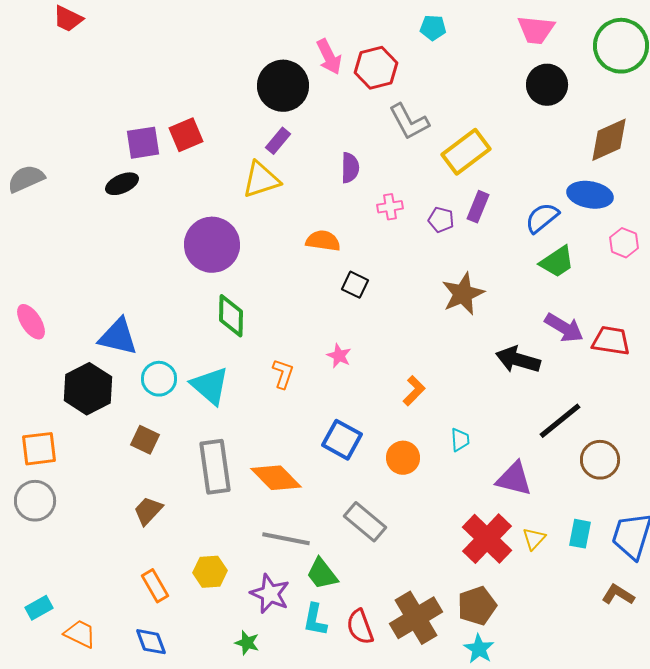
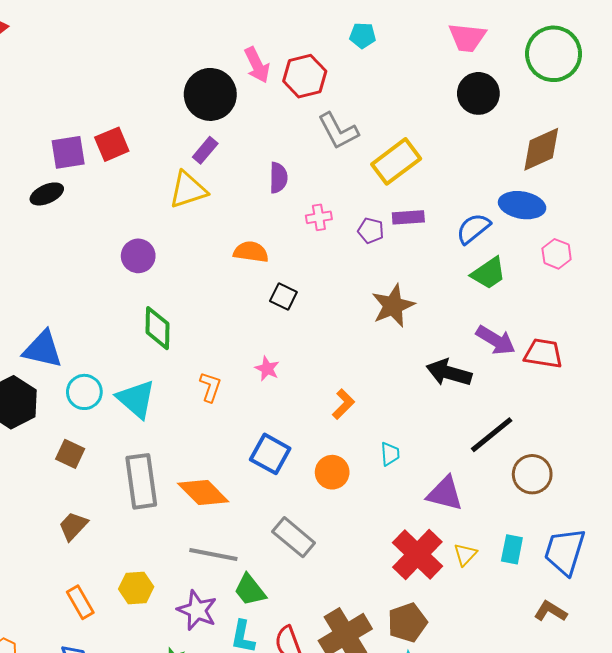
purple rectangle: (478, 207) -> (408, 217), turned 64
purple circle: (212, 245) -> (138, 256), size x0.6

